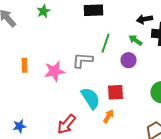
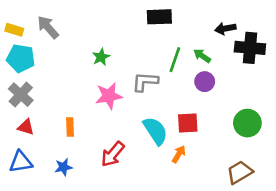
green star: (44, 11) -> (101, 57), moved
green arrow: (136, 40) -> (202, 56), moved
orange rectangle: (24, 65) -> (70, 127), moved
red arrow: (66, 124) -> (113, 154), moved

